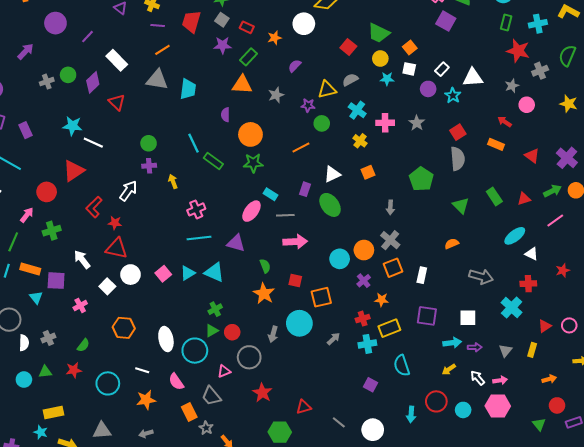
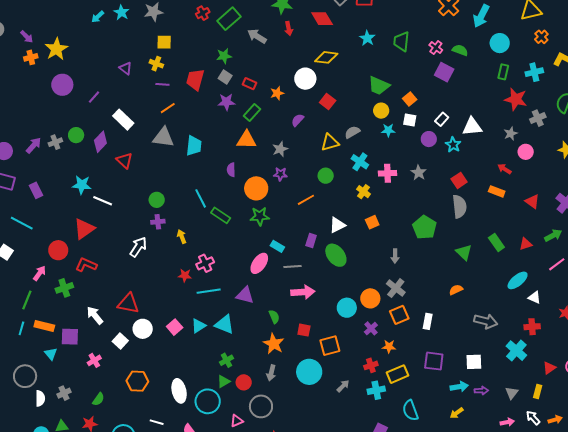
red square: (348, 47) -> (328, 101), moved
purple arrow: (26, 51) -> (34, 145), moved
purple star: (308, 105) -> (280, 174), moved
red L-shape: (94, 207) -> (86, 265), moved, turned 70
red star: (115, 223) -> (185, 275), moved
gray arrow: (273, 334) -> (271, 373), moved
white arrow: (478, 378) -> (533, 418), moved

